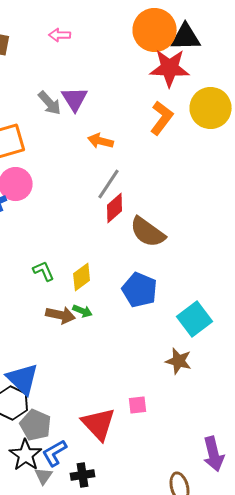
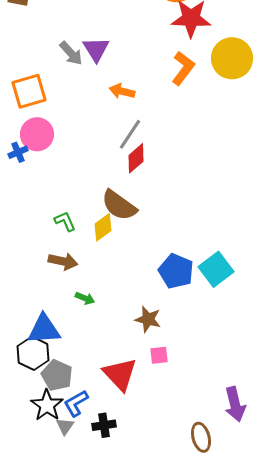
brown semicircle: (148, 232) -> (119, 205), moved
blue pentagon: (140, 290) -> (176, 271), moved
green arrow: (83, 311) -> (85, 298), moved
brown arrow: (61, 315) -> (63, 261), moved
brown star: (179, 361) -> (148, 319), moved
blue triangle: (23, 379) -> (44, 329), turned -48

